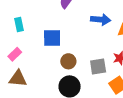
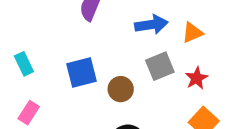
brown circle: (68, 61) -> (121, 89), moved
gray square: (98, 67) -> (160, 66), moved

